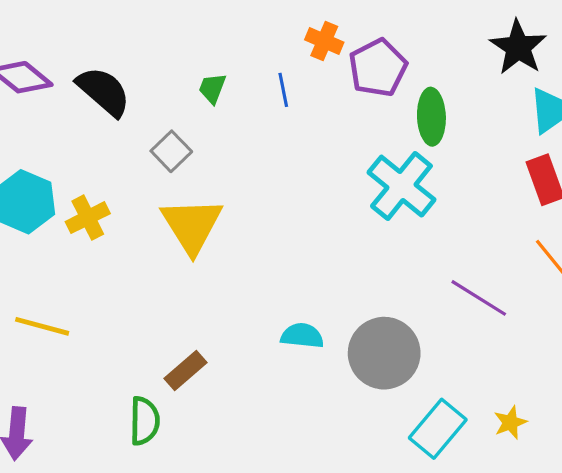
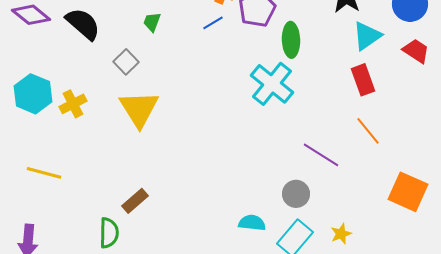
blue line: (283, 90) -> (213, 23), moved, turned 70
cyan semicircle: (302, 336) -> (252, 223), moved
gray circle: (384, 353) -> (296, 194), moved, size x0.6

